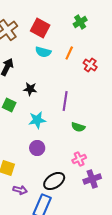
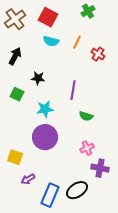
purple circle: (37, 148) -> (45, 137), size x1.6
purple cross: (92, 179) -> (100, 168), turned 30
black ellipse: (54, 181) -> (77, 190), moved
purple arrow: (20, 190) -> (28, 179), turned 136

